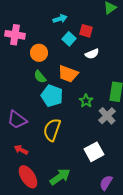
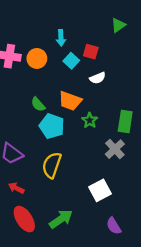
cyan arrow: (60, 19) -> (61, 38), turned 104
orange circle: (39, 53) -> (37, 58), moved
green star: (86, 101) -> (90, 120), moved
purple semicircle: (106, 183) -> (114, 226), turned -63

